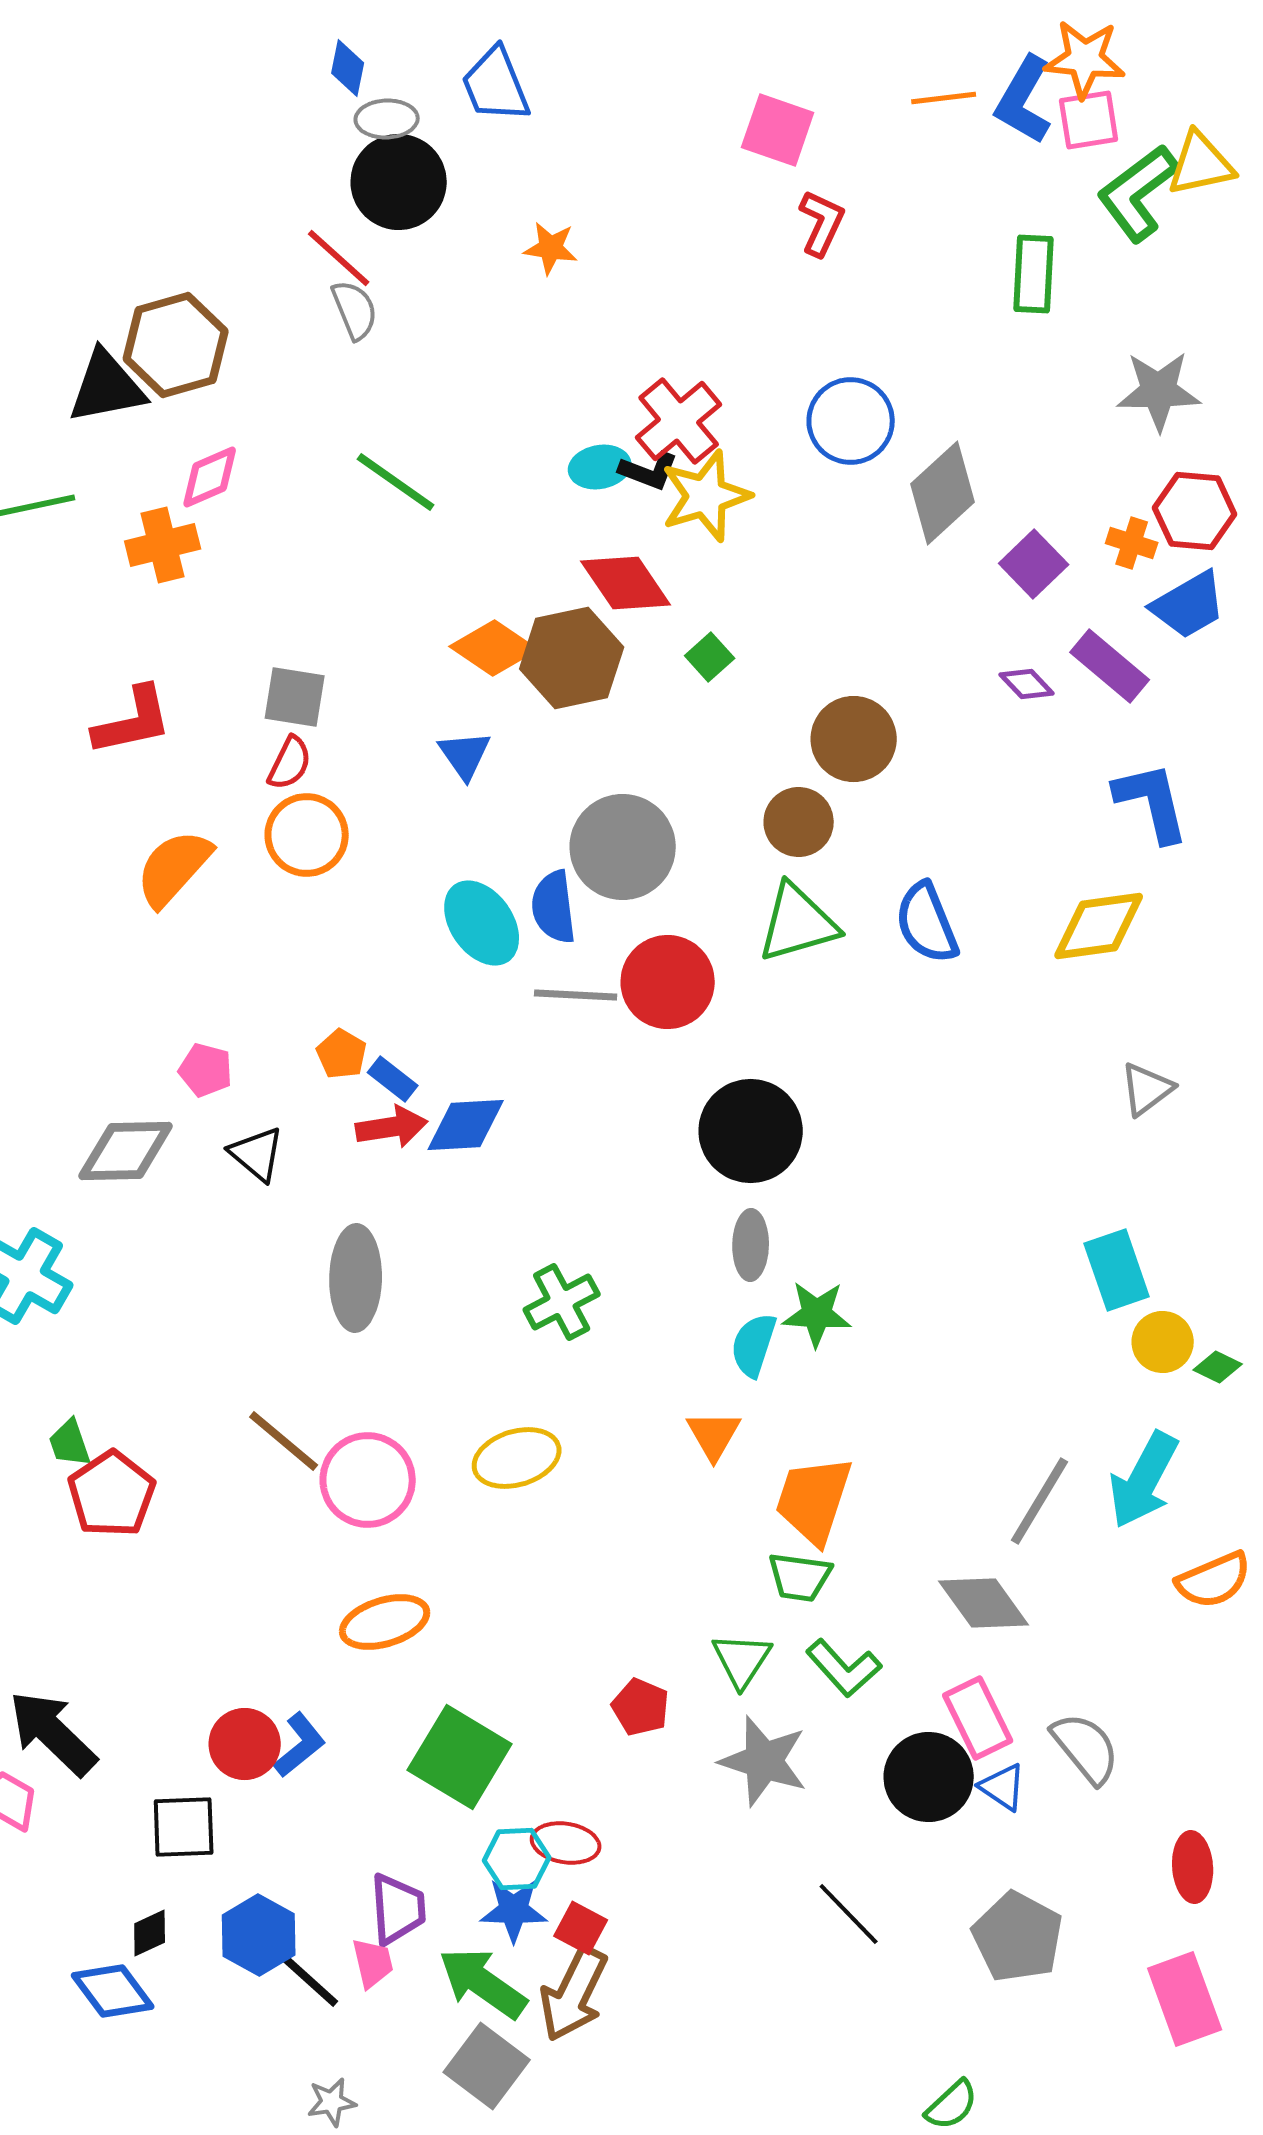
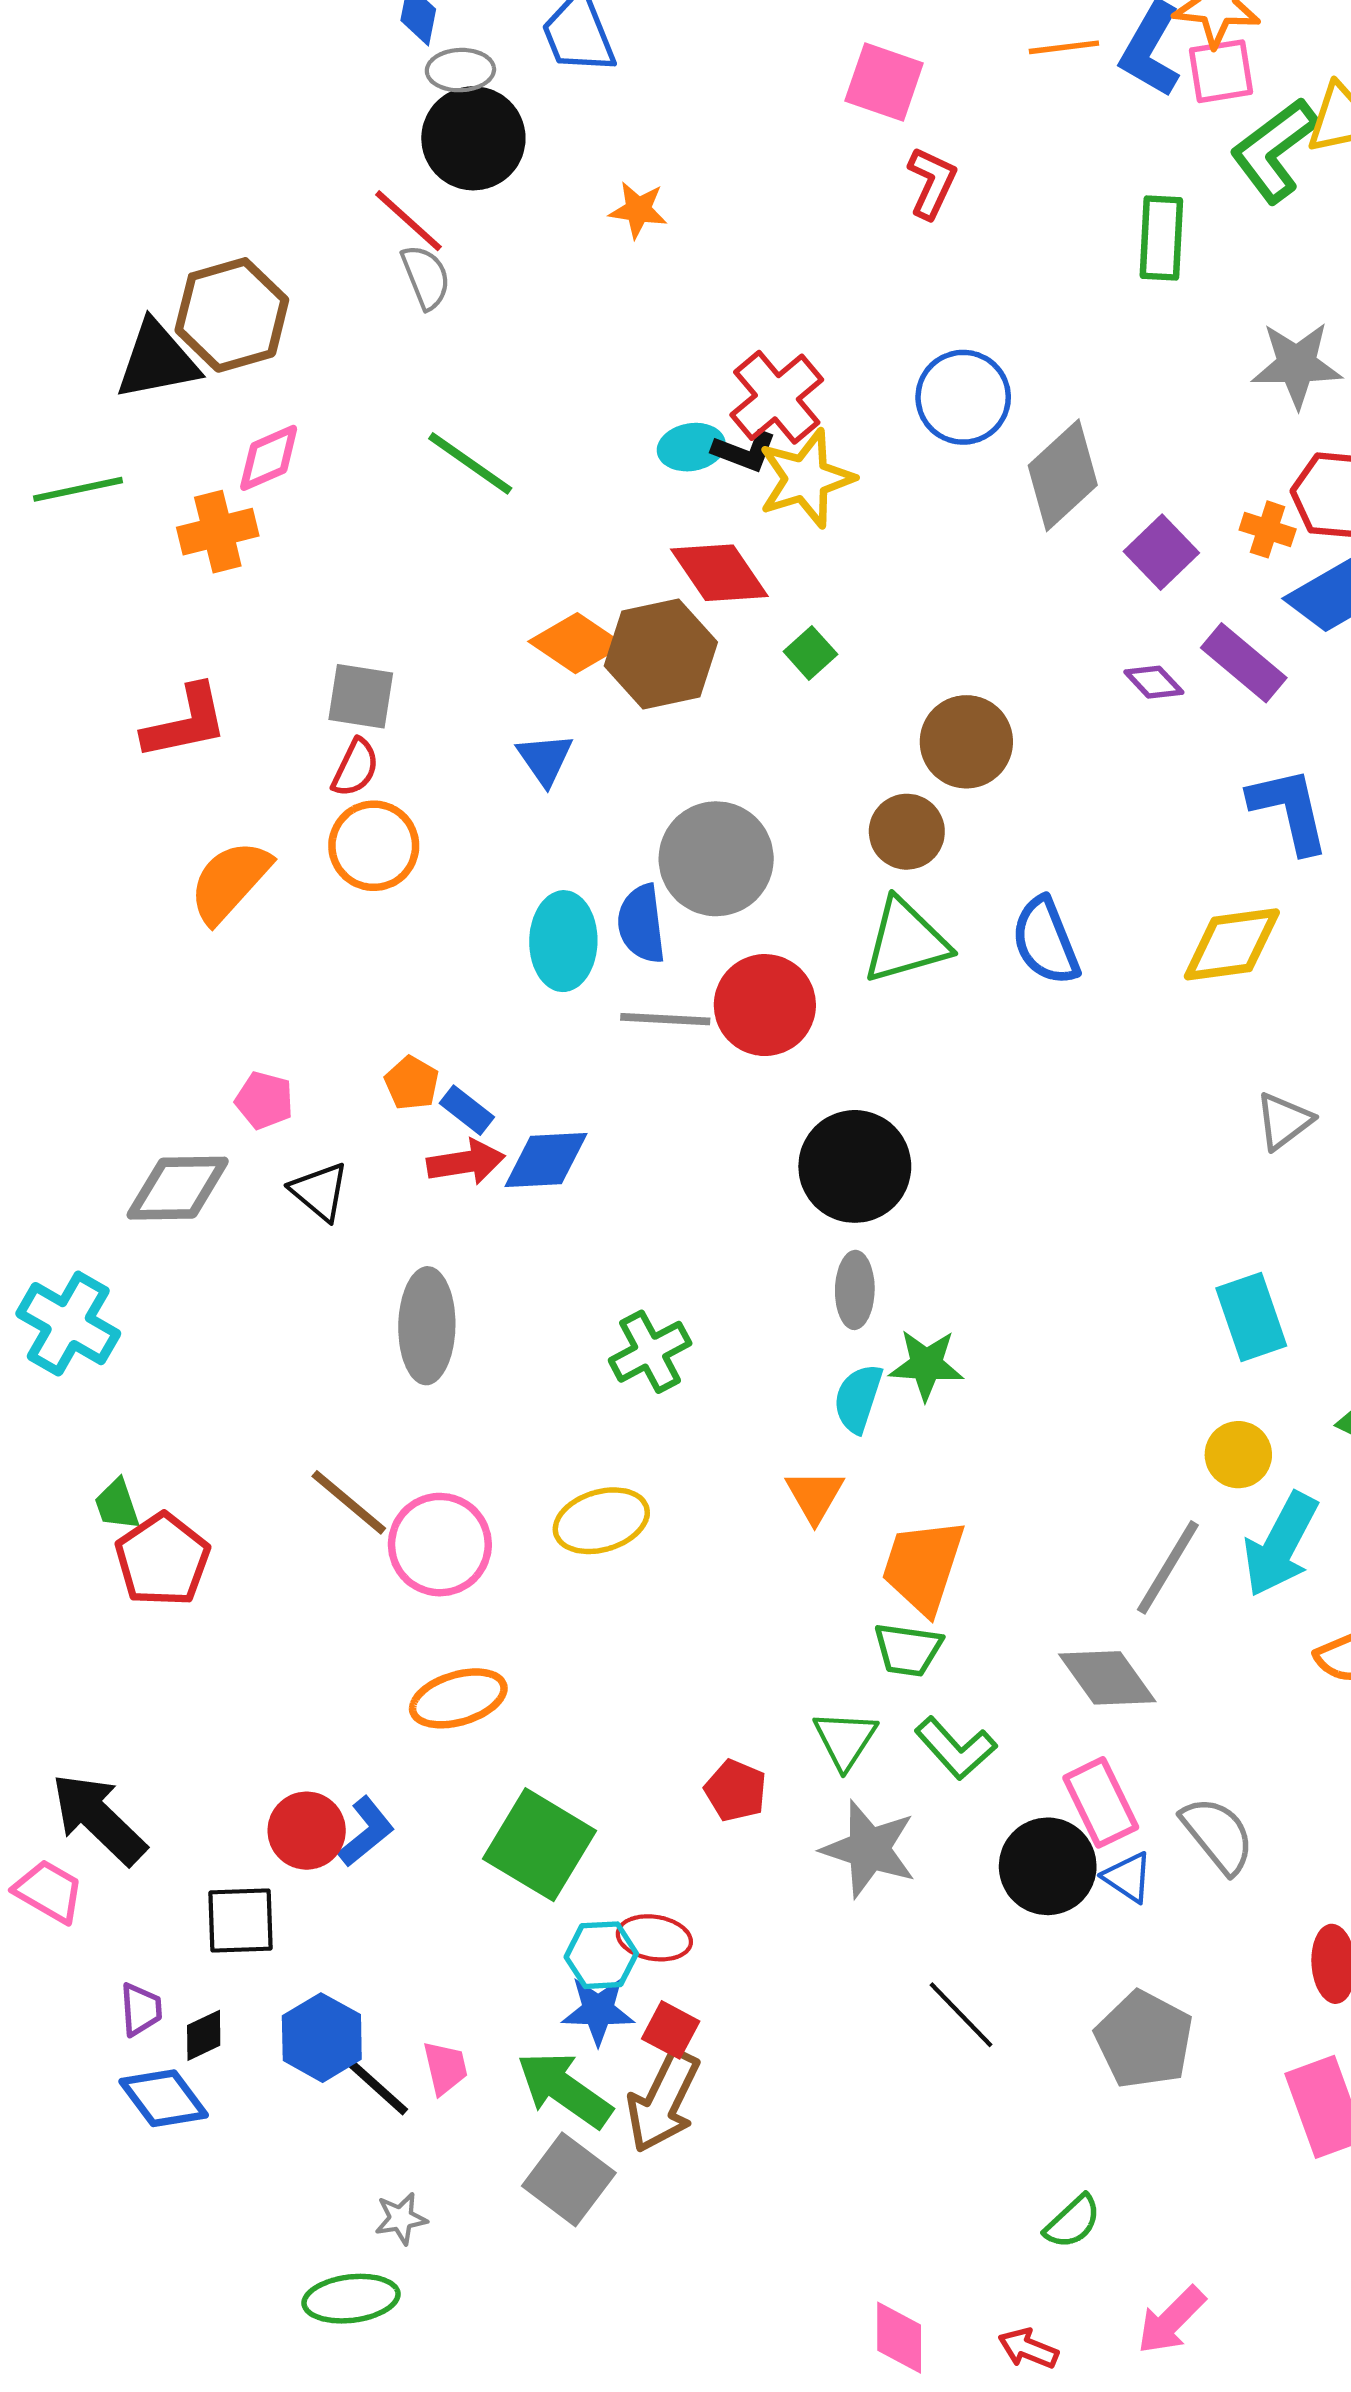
cyan ellipse: (482, 923) -> (563, 941), turned 36
yellow circle: (1163, 1342) -> (1238, 1455), moved
purple trapezoid: (398, 1909) -> (141, 2009), moved, size x0.7

